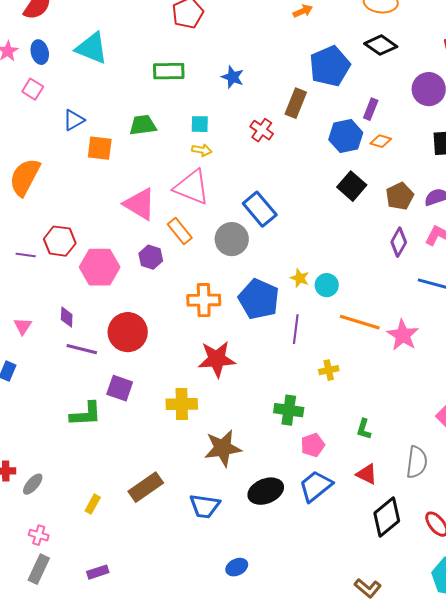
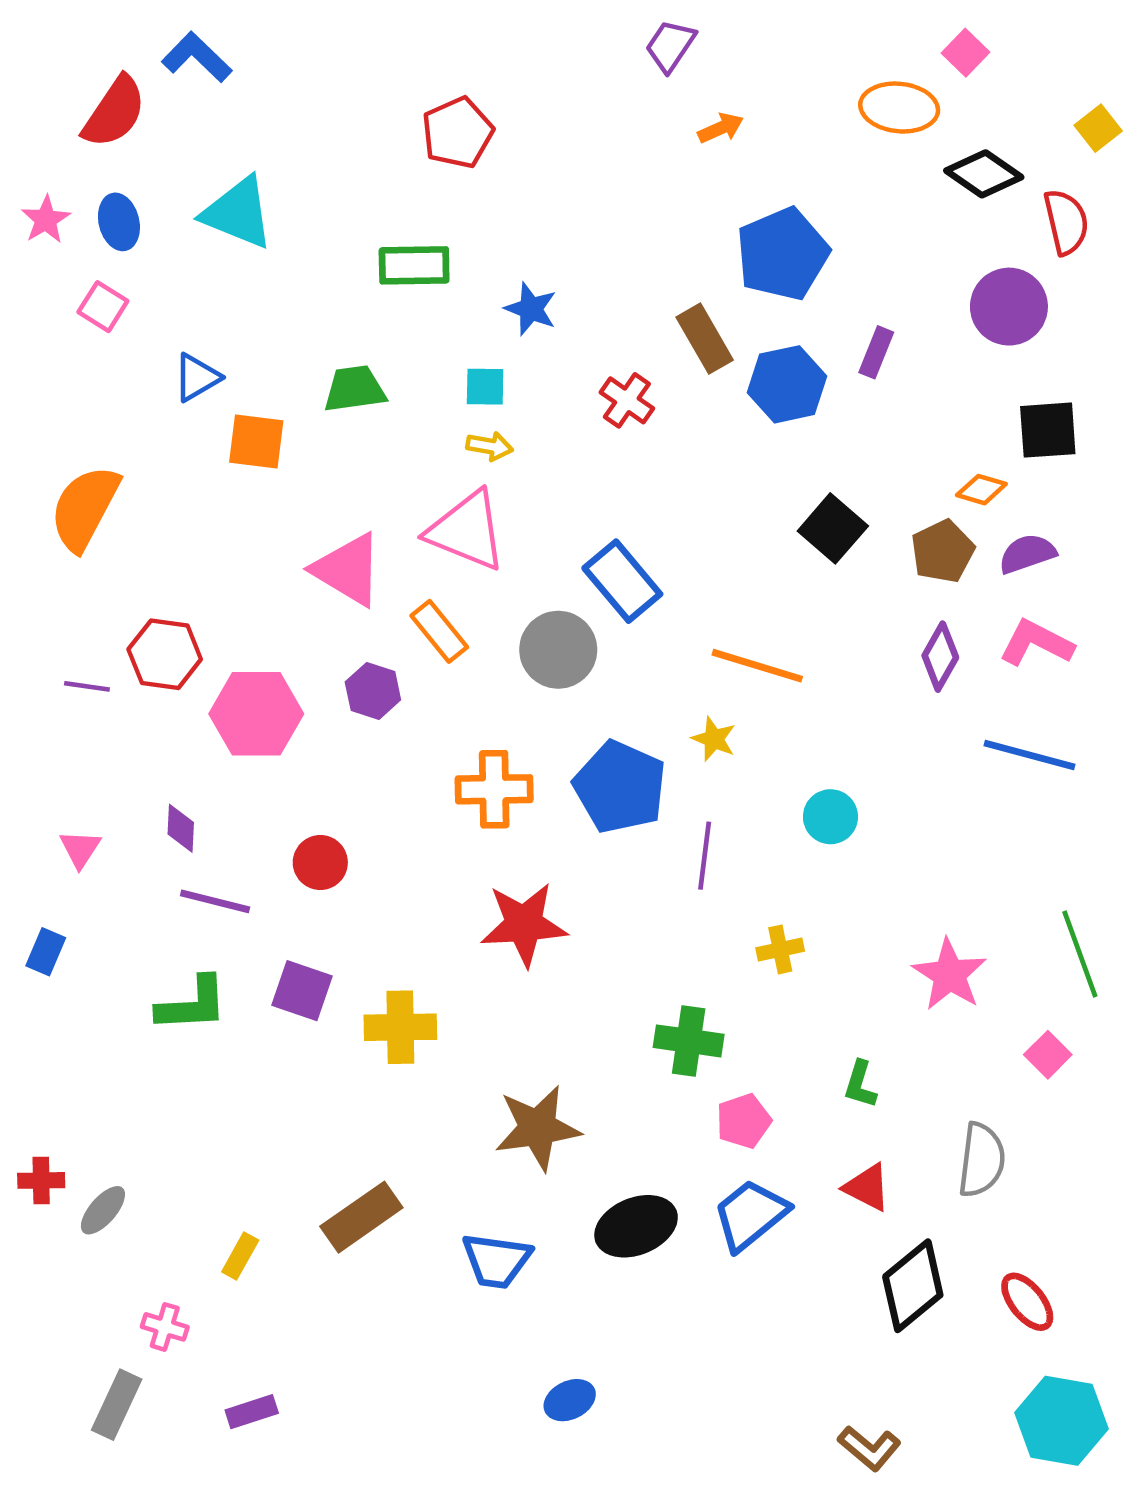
black diamond: (381, 45) -> (984, 174), moved
blue star: (233, 77) -> (531, 309), moved
brown rectangle: (296, 103) -> (705, 339), turned -52
blue hexagon: (346, 136) -> (787, 384), moved
orange diamond: (381, 141) -> (981, 490), moved
cyan circle: (327, 285) -> (830, 817), moved
orange line: (360, 322) -> (757, 666), moved
red circle: (128, 332) -> (320, 862), size x0.6
pink star: (403, 335) -> (949, 975), moved
yellow cross: (182, 404) -> (400, 1027), moved
green L-shape: (86, 414) -> (192, 1004), moved
pink cross: (39, 535) -> (165, 1327), moved

